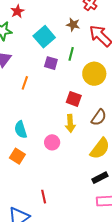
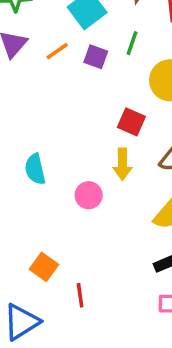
orange line: (25, 83) -> (57, 51), moved, turned 32
orange square: (17, 156) -> (44, 267), moved
red line: (44, 197) -> (80, 295), moved

